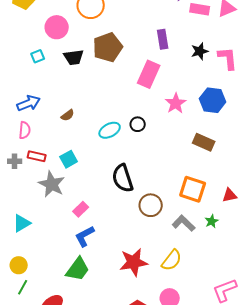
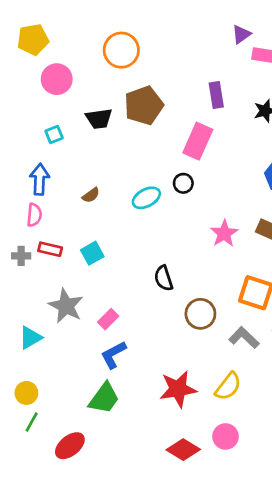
pink circle: (57, 27) -> (57, 79), moved
cyan square: (38, 56) -> (54, 135), moved
blue arrow: (29, 103) -> (40, 179), turned -65
pink star: (176, 103) -> (224, 233), moved
black circle: (138, 124) -> (183, 183), moved
cyan ellipse: (110, 130) -> (146, 198), moved
black semicircle: (123, 178) -> (164, 278), size x0.7
gray star: (52, 184) -> (66, 306), moved

